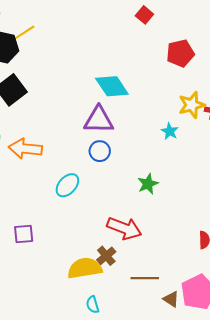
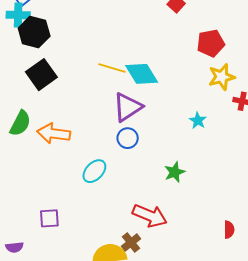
yellow line: (22, 34) -> (112, 68), moved, turned 48
yellow star: (192, 105) -> (222, 77), moved
purple triangle: (99, 120) -> (128, 107), turned -36

